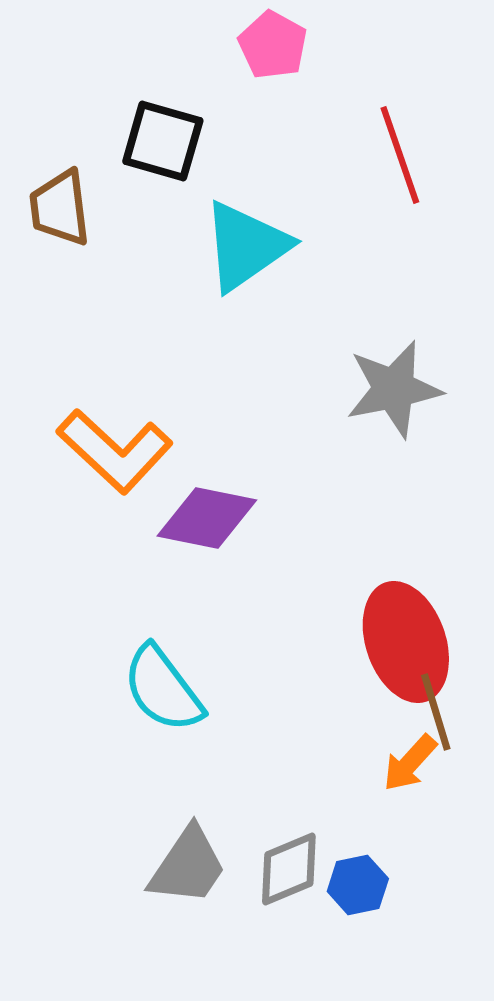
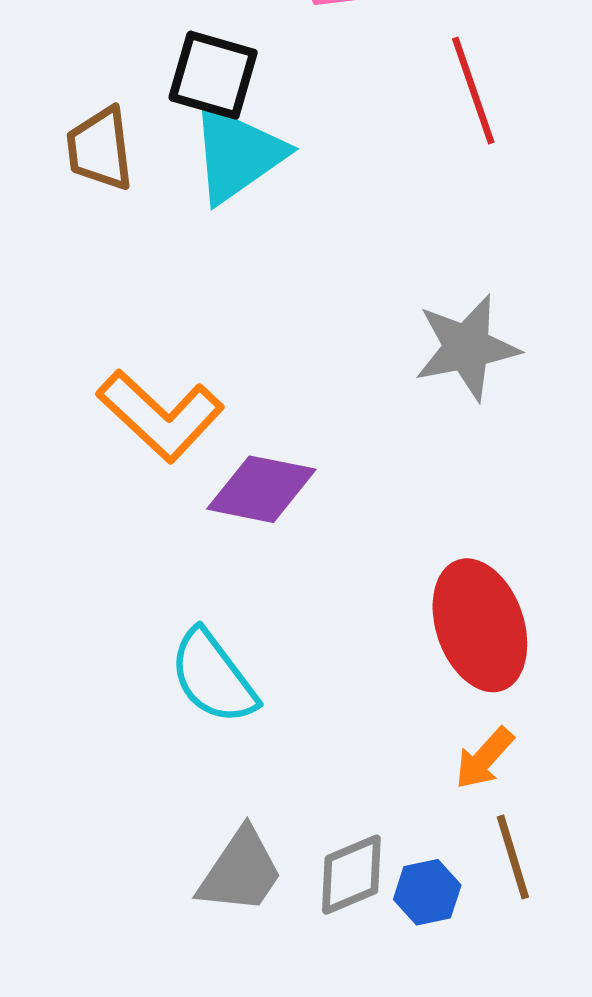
cyan triangle: (246, 246) -> (237, 154), moved
brown line: (436, 712) -> (513, 857), moved

